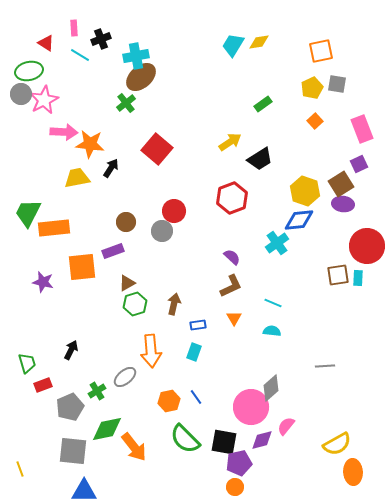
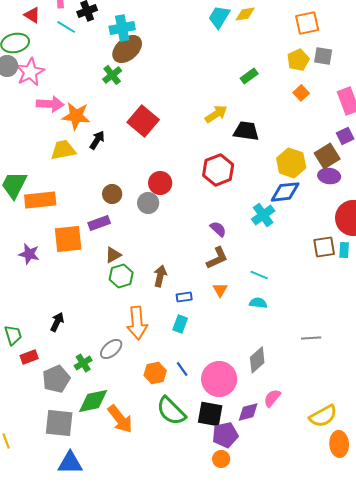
black trapezoid: (260, 159) -> (246, 131), turned -140
pink circle: (251, 407) -> (219, 379), moved

